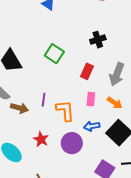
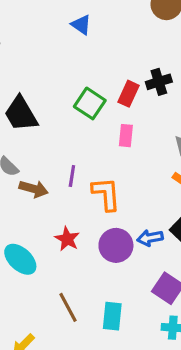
red rectangle: (87, 71) -> (128, 94), moved
pink rectangle: (91, 99) -> (126, 136), moved
blue arrow: (92, 126) -> (150, 238), moved

